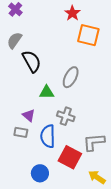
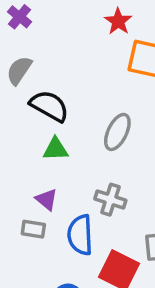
black semicircle: (32, 61) -> (49, 106), turned -30
green triangle: (47, 92) -> (56, 149), moved

